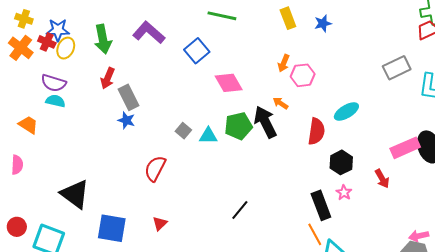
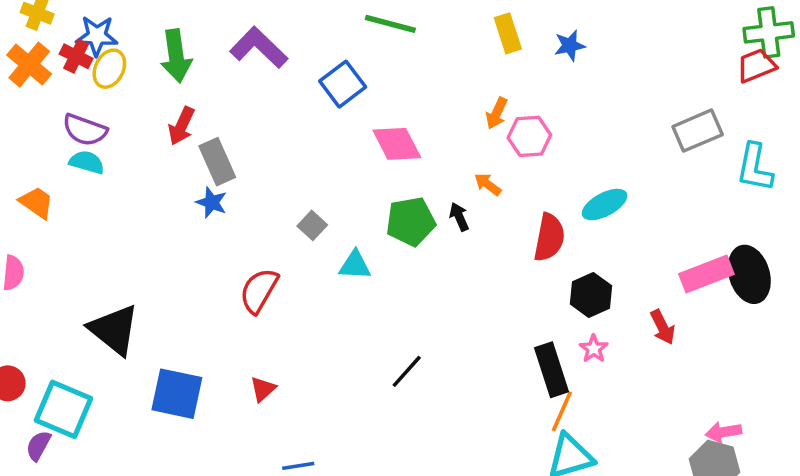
black arrow: (265, 122) -> (459, 217), size x0.5
cyan triangle: (208, 136) -> (355, 265), moved
orange line: (315, 234) -> (562, 411), moved, turned 50

